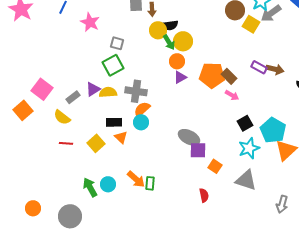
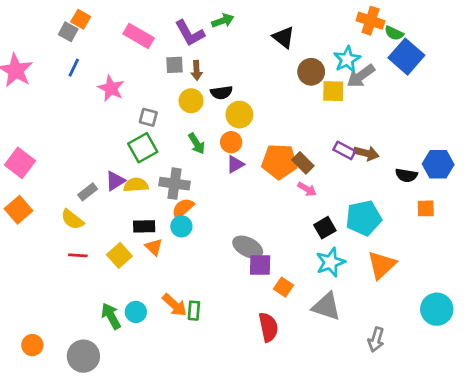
yellow square: (251, 24) -> (333, 91), turned -30
yellow circle: (158, 30) -> (191, 101), moved
green arrow: (169, 42) -> (197, 144), moved
pink square: (42, 89) -> (20, 163), moved
cyan pentagon: (273, 130) -> (364, 218), moved, turned 30
red semicircle: (204, 195) -> (268, 327), size x1.5

